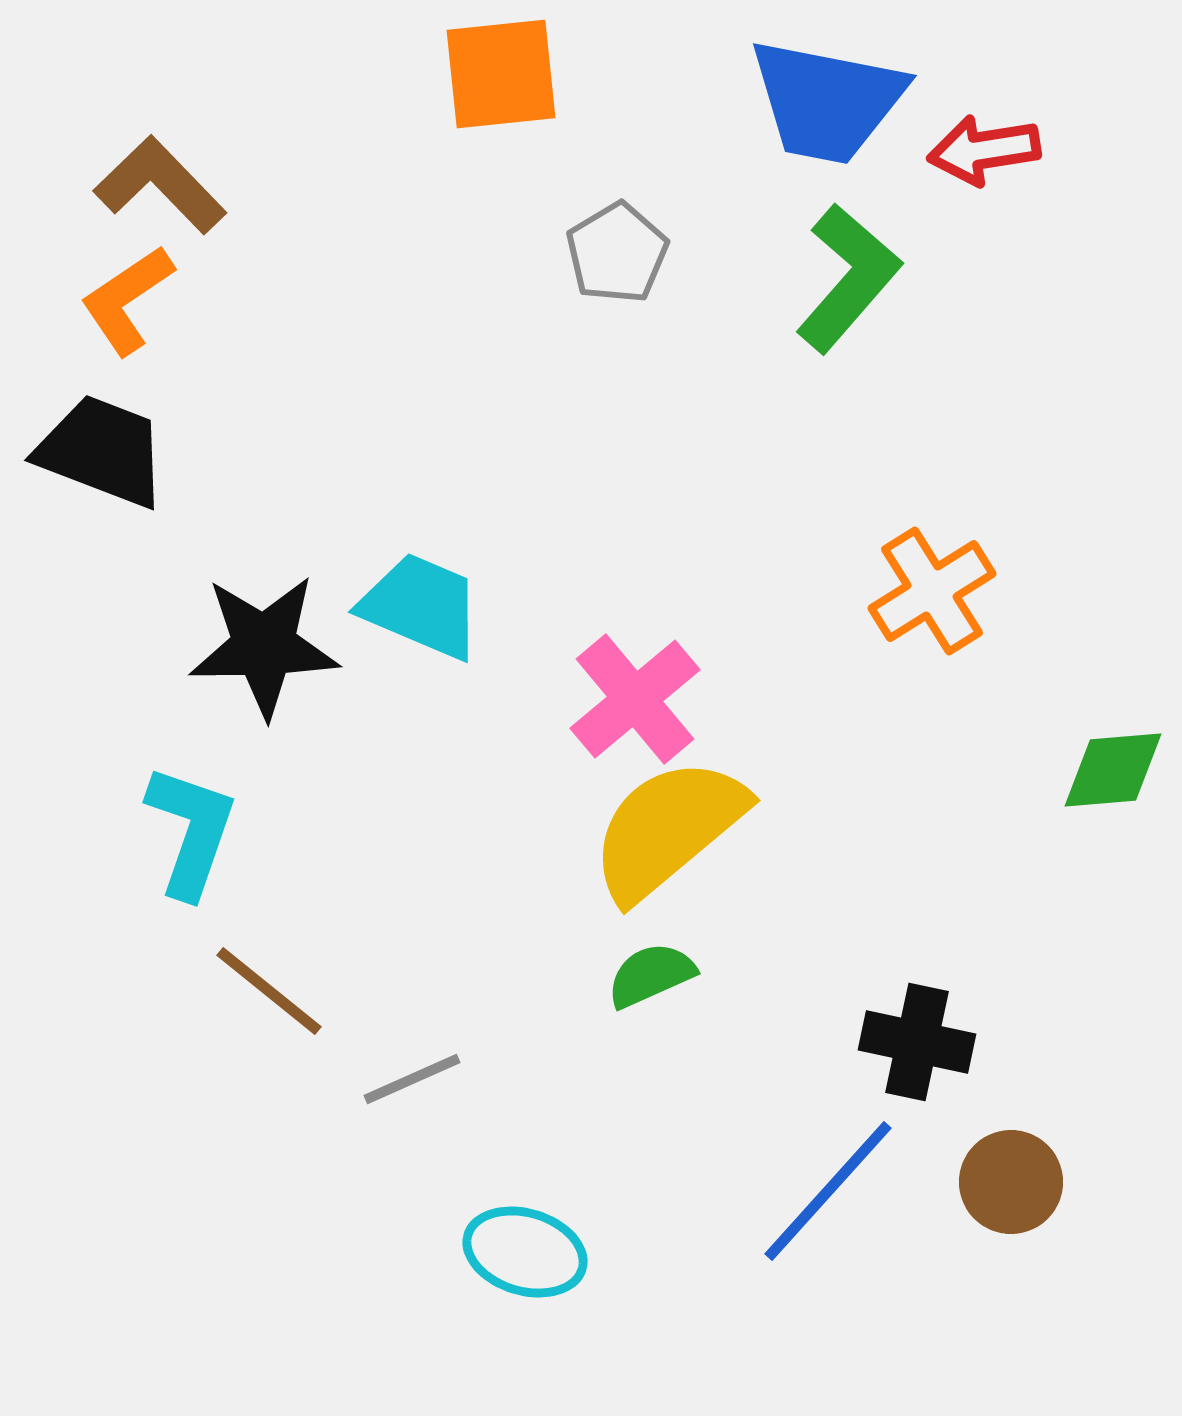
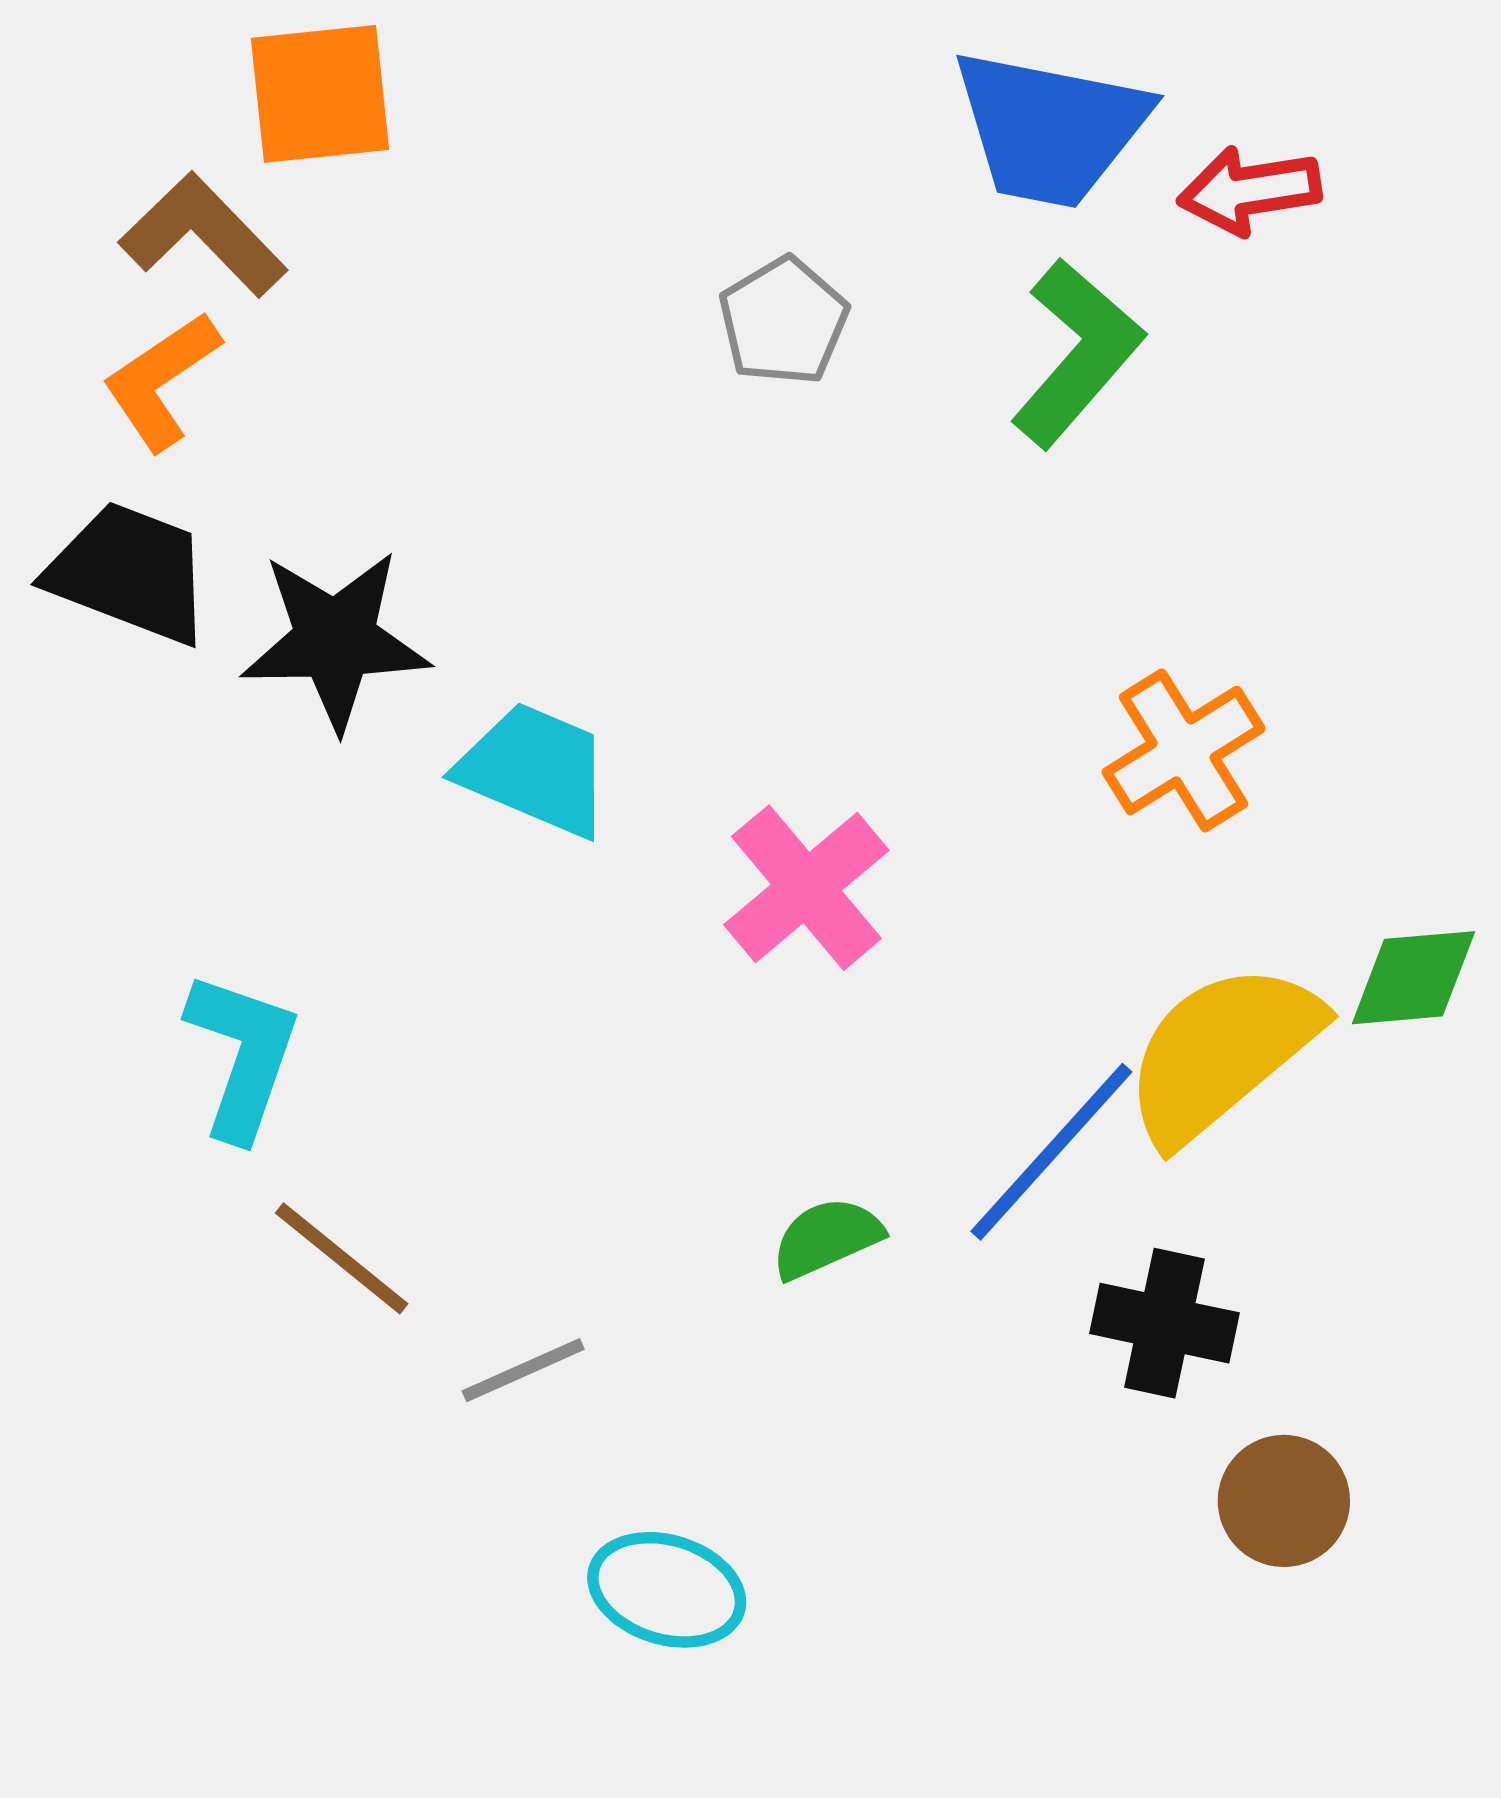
orange square: (501, 74) -> (320, 94), moved
black star: (264, 646) -> (335, 640), moved
yellow semicircle: (668, 829) -> (1222, 1053), moved
blue line: (828, 1191) -> (1051, 1152), moved

